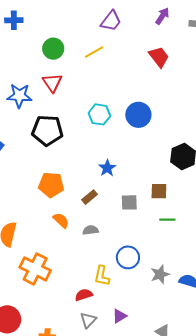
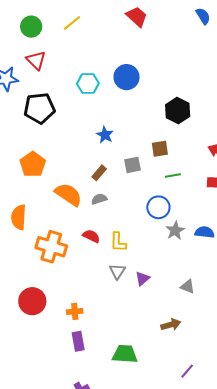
orange pentagon: (51, 185) -> (33, 164), moved, turned -30
brown rectangle: (89, 197) -> (99, 173), moved
orange semicircle: (61, 220) -> (68, 194), size x1.6
blue circle: (128, 257) -> (158, 207), moved
red semicircle: (84, 295) -> (91, 236), moved, turned 54
gray triangle: (88, 320) -> (117, 271), moved

